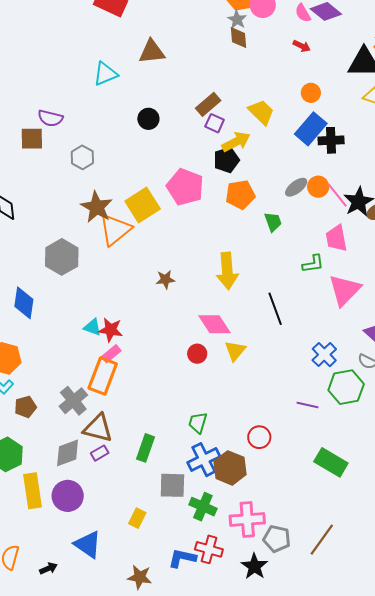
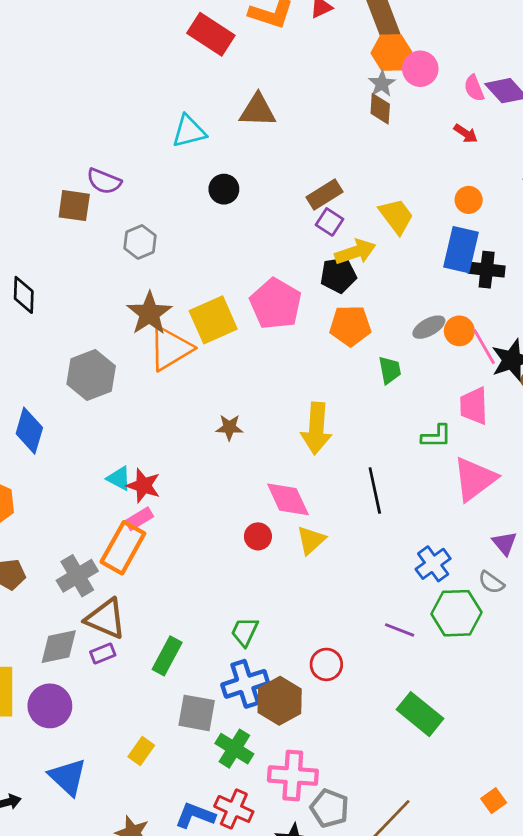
black circle: (148, 119) -> (224, 189), moved
blue rectangle: (311, 129) -> (461, 250), turned -36

